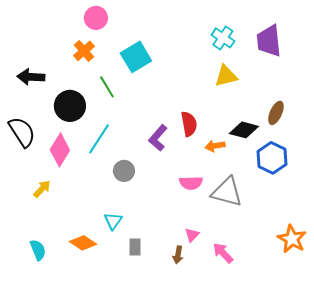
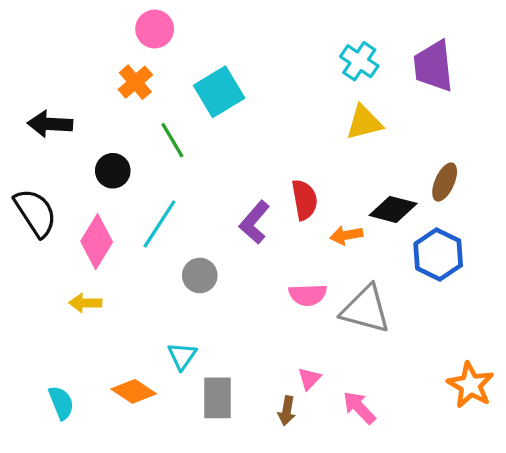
black circle: (70, 106) -> (113, 171), size x0.7
yellow arrow: (42, 189) -> (85, 303), moved, turned -132
gray rectangle: (135, 247) -> (217, 398), size x1.5

